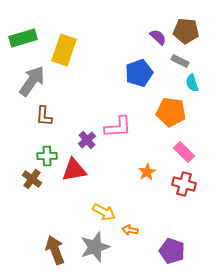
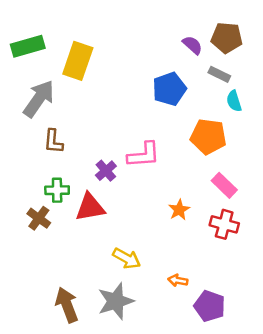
orange arrow: (130, 230) -> (178, 280), moved

